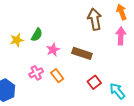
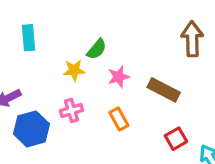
yellow star: (17, 40) -> (74, 70), moved
pink cross: (36, 73) -> (71, 110), moved

